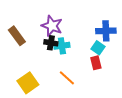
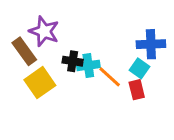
purple star: (52, 26) -> (44, 31), moved
orange line: (67, 78) -> (110, 77), moved
yellow square: (28, 83) -> (40, 83), moved

